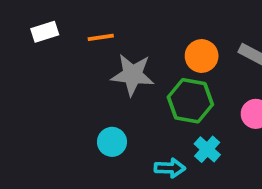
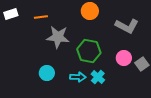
orange circle: (202, 56) -> (90, 11), moved
cyan arrow: (170, 168) -> (78, 77), moved

